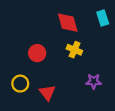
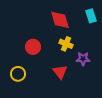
purple star: (94, 81) -> (83, 59), moved
red triangle: (47, 93) -> (60, 72), moved

